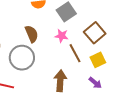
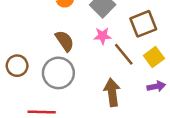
brown square: (95, 33) -> (143, 24), turned 30
purple arrow: (95, 83) -> (156, 86), turned -40

